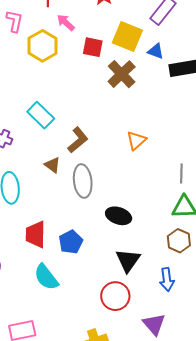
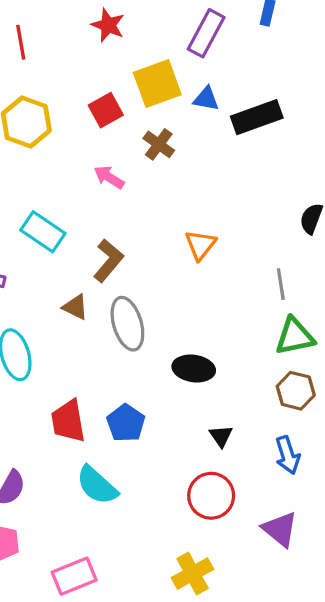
pink arrow: (66, 23) -> (109, 177), moved
yellow square: (127, 36) -> (157, 84), turned -32
red square: (93, 47) -> (106, 110), turned -30
brown cross: (122, 74) -> (159, 144), size x0.7
black triangle: (128, 260) -> (221, 436), size x0.6

